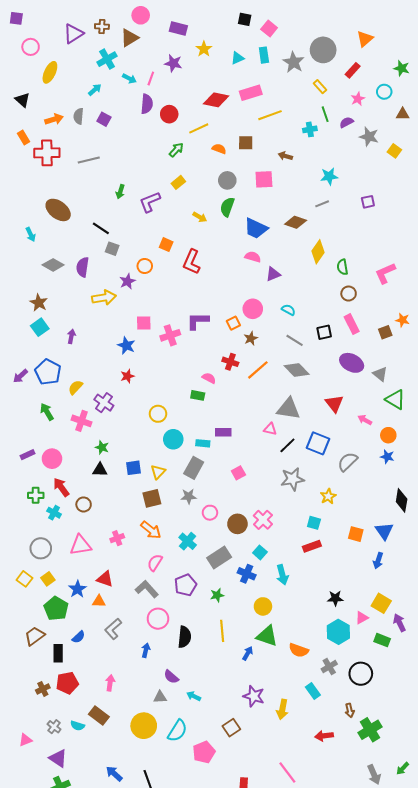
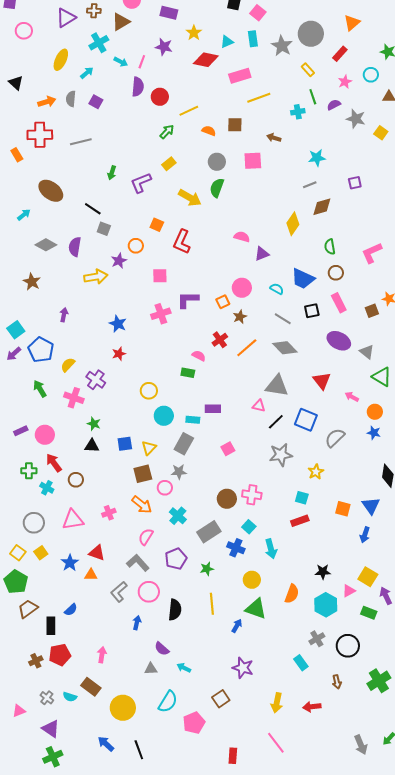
yellow ellipse: (50, 72) -> (61, 60), moved
red diamond: (216, 100) -> (206, 60), moved
orange rectangle: (23, 138) -> (17, 155), moved
yellow arrow: (200, 217) -> (190, 198), size x1.6
brown diamond: (296, 222) -> (322, 207), moved, turned -35
blue trapezoid: (256, 228) -> (303, 279), moved
cyan arrow: (31, 234) -> (24, 215), turned -104
yellow diamond: (318, 252) -> (293, 224), moved
pink square: (144, 323) -> (160, 276), moved
cyan square: (40, 327) -> (16, 330), moved
red cross: (230, 362) -> (220, 340), turned 35
pink circle: (210, 513) -> (165, 488), moved
pink cross: (263, 520) -> (252, 495), turned -36
green pentagon: (56, 608) -> (16, 582), moved
gray L-shape: (113, 629) -> (119, 592), moved
orange semicircle: (299, 650) -> (292, 594), moved, turned -90
yellow arrow: (282, 709) -> (277, 703), moved
yellow circle: (144, 726) -> (123, 708), moved
green cross: (370, 730) -> (379, 681), moved

